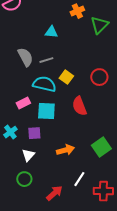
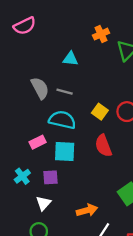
gray line: (46, 60) -> (65, 92), turned 32
yellow square: (66, 77) -> (100, 112), moved
orange arrow: (65, 150) -> (87, 210), moved

